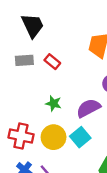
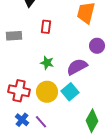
gray rectangle: (24, 60) -> (14, 36), moved
red rectangle: (52, 62) -> (46, 27), turned 56

